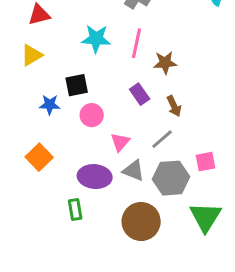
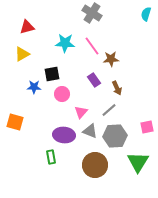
pink line: (137, 43) -> (92, 46), turned -48
orange square: (39, 157) -> (15, 122), moved, turned -30
pink square: (206, 162) -> (147, 127), moved

